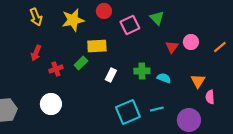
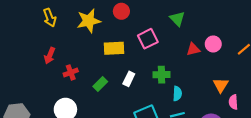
pink square: (130, 25) -> (148, 39), moved
red triangle: (172, 47) -> (193, 49), turned 40
green rectangle: (81, 63) -> (100, 84), moved
cyan semicircle: (164, 78) -> (177, 94), moved, turned 72

